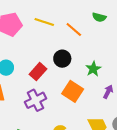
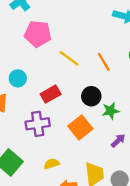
yellow line: (44, 22) -> (69, 58), moved
black circle: (62, 59) -> (91, 96), moved

